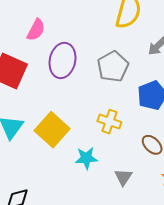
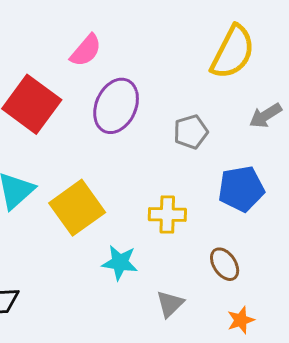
gray pentagon: (113, 67) -> (191, 132), size x0.7
yellow cross: (109, 122) -> (167, 215), turned -30

